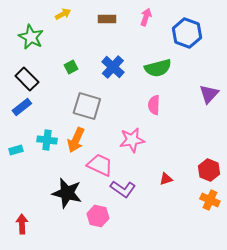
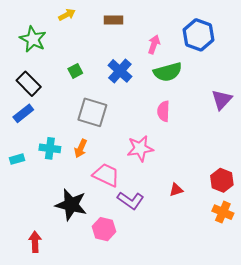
pink arrow: (146, 17) -> (154, 44), moved
orange arrow: (76, 140) -> (81, 148), size x0.7
red arrow: (22, 224) -> (35, 242), moved

